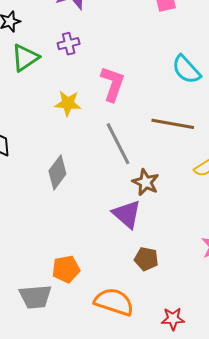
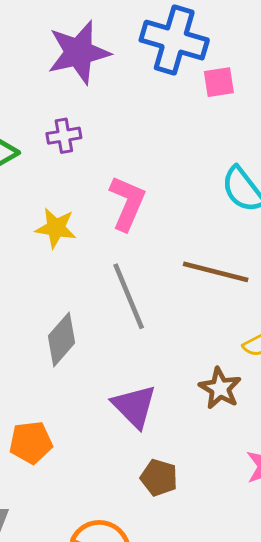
gray diamond: (57, 172) -> (61, 339), moved
brown star: (146, 182) -> (220, 388), moved
orange pentagon: (66, 269) -> (31, 442), moved

